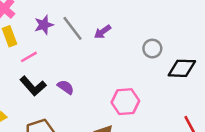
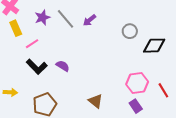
pink hexagon: (125, 102) -> (137, 83), moved

